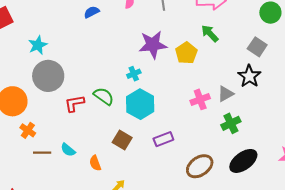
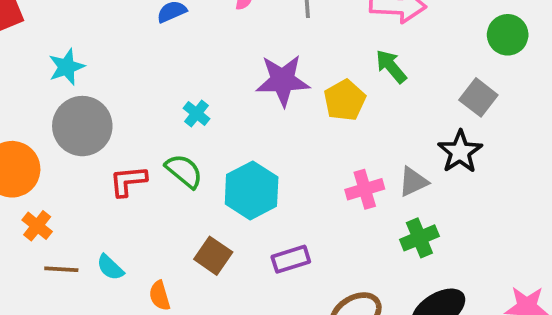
cyan cross: (134, 74) -> (197, 113), moved, turned -32

